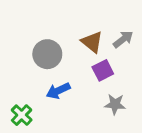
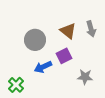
gray arrow: (123, 39) -> (91, 29), turned 112
purple square: (103, 70) -> (64, 56), moved

